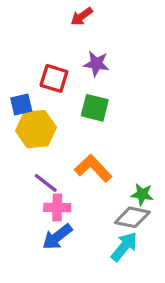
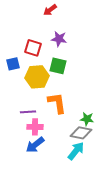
yellow hexagon: (36, 129) -> (37, 77), moved
orange L-shape: (93, 168) -> (57, 103), turned 35
purple line: (46, 183) -> (28, 112), turned -42

